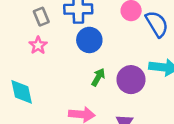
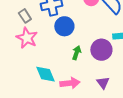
pink star: (38, 45) -> (27, 38), size x1.5
cyan diamond: (22, 92) -> (45, 74), moved

